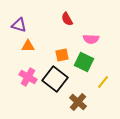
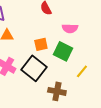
brown cross: (78, 102) -> (57, 91), turned -30

